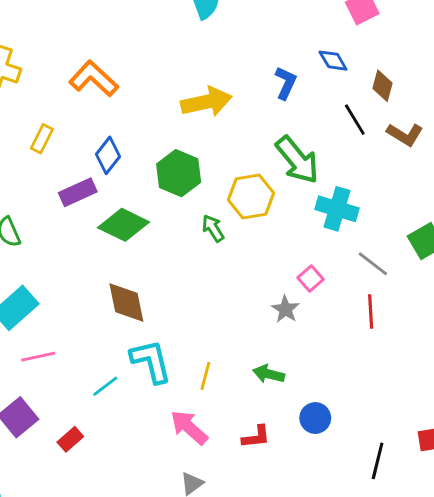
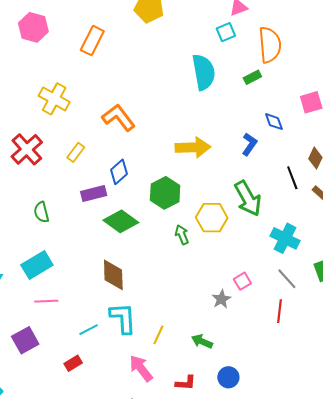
blue diamond: (333, 61) -> (274, 122), moved
cyan cross: (337, 209) -> (285, 238), moved
red rectangle: (70, 439) -> (73, 363), moved

